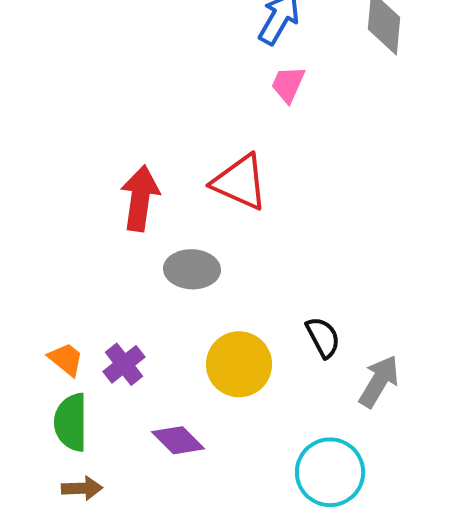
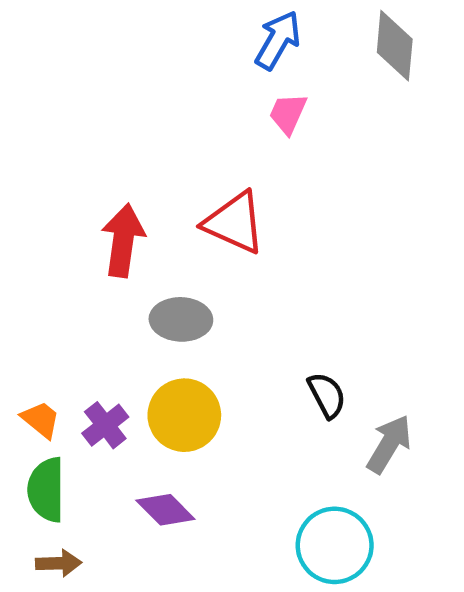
yellow circle: (239, 364) -> (184, 415), moved

